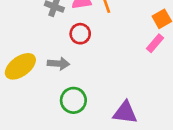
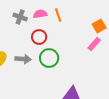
green circle: (73, 100) -> (49, 58), moved

